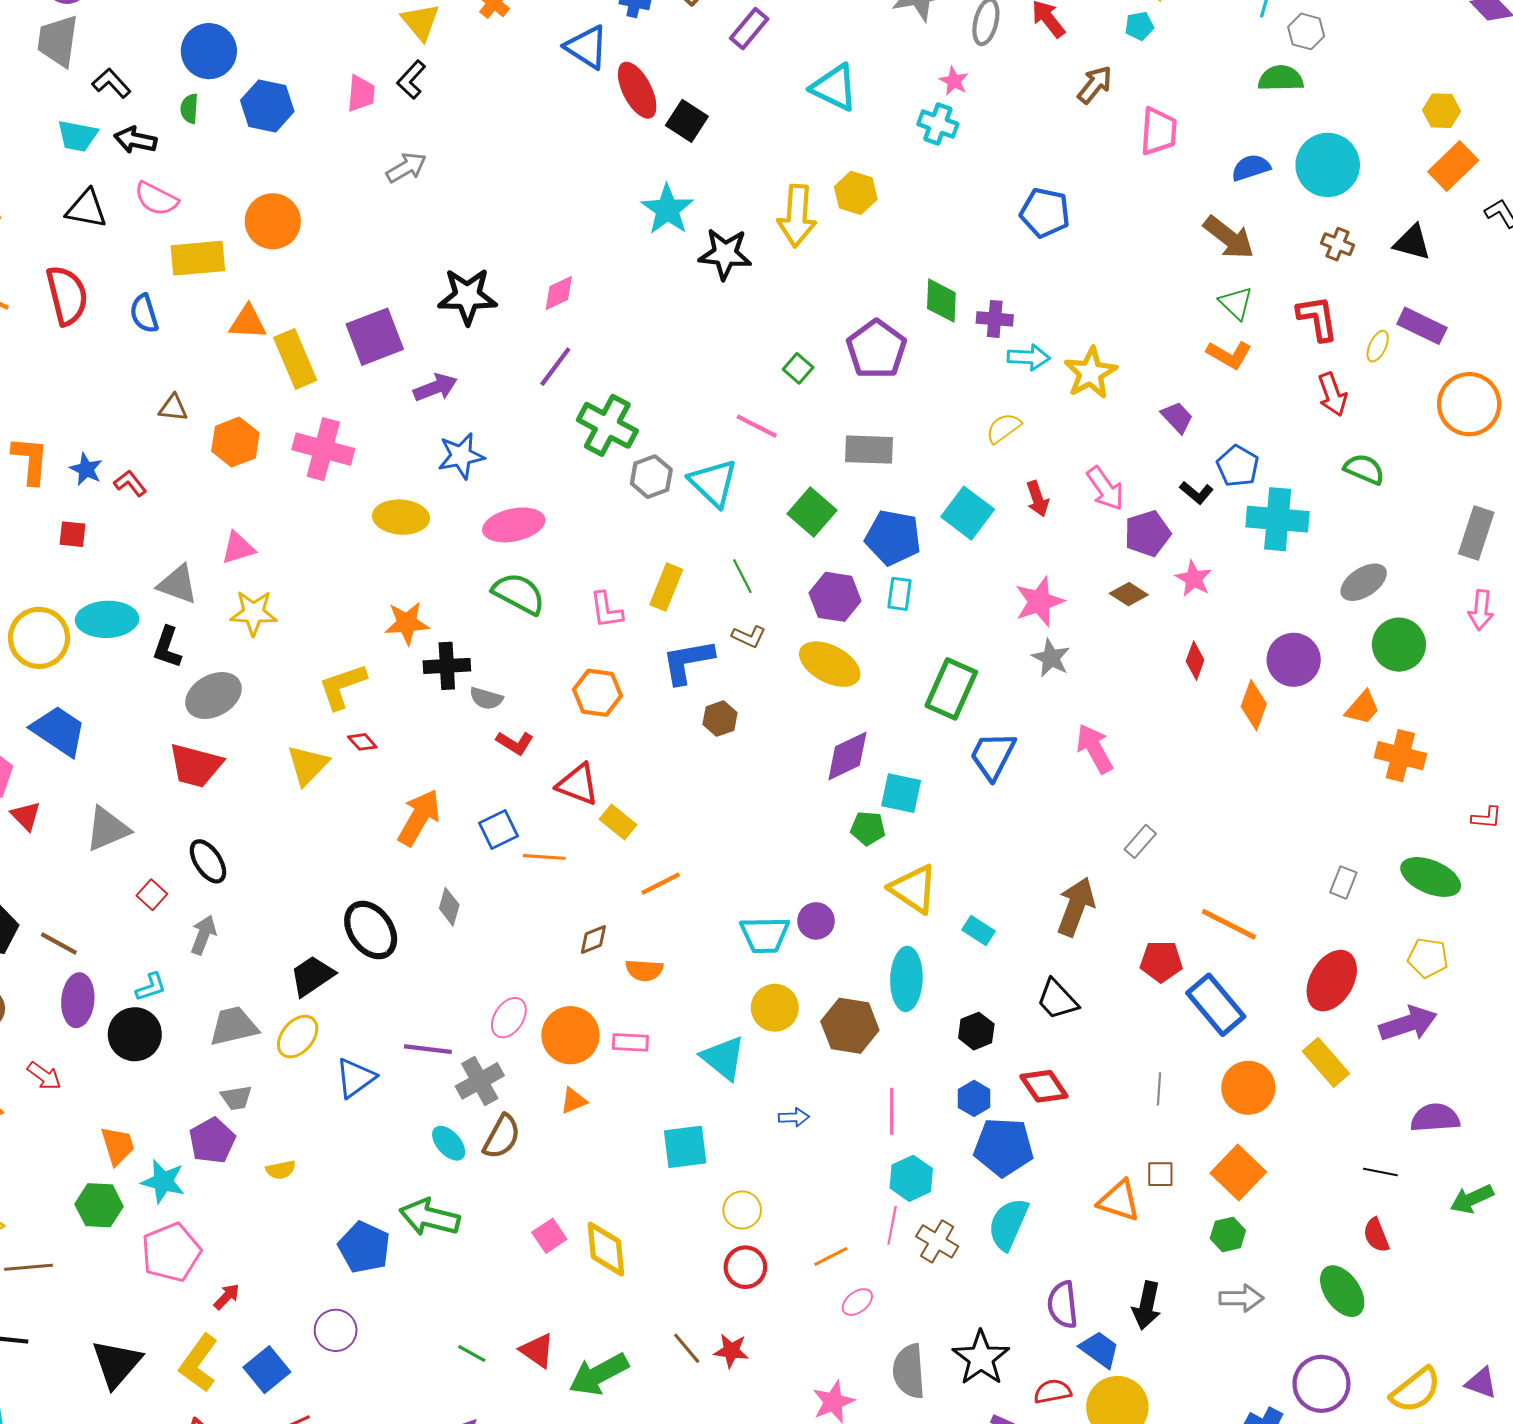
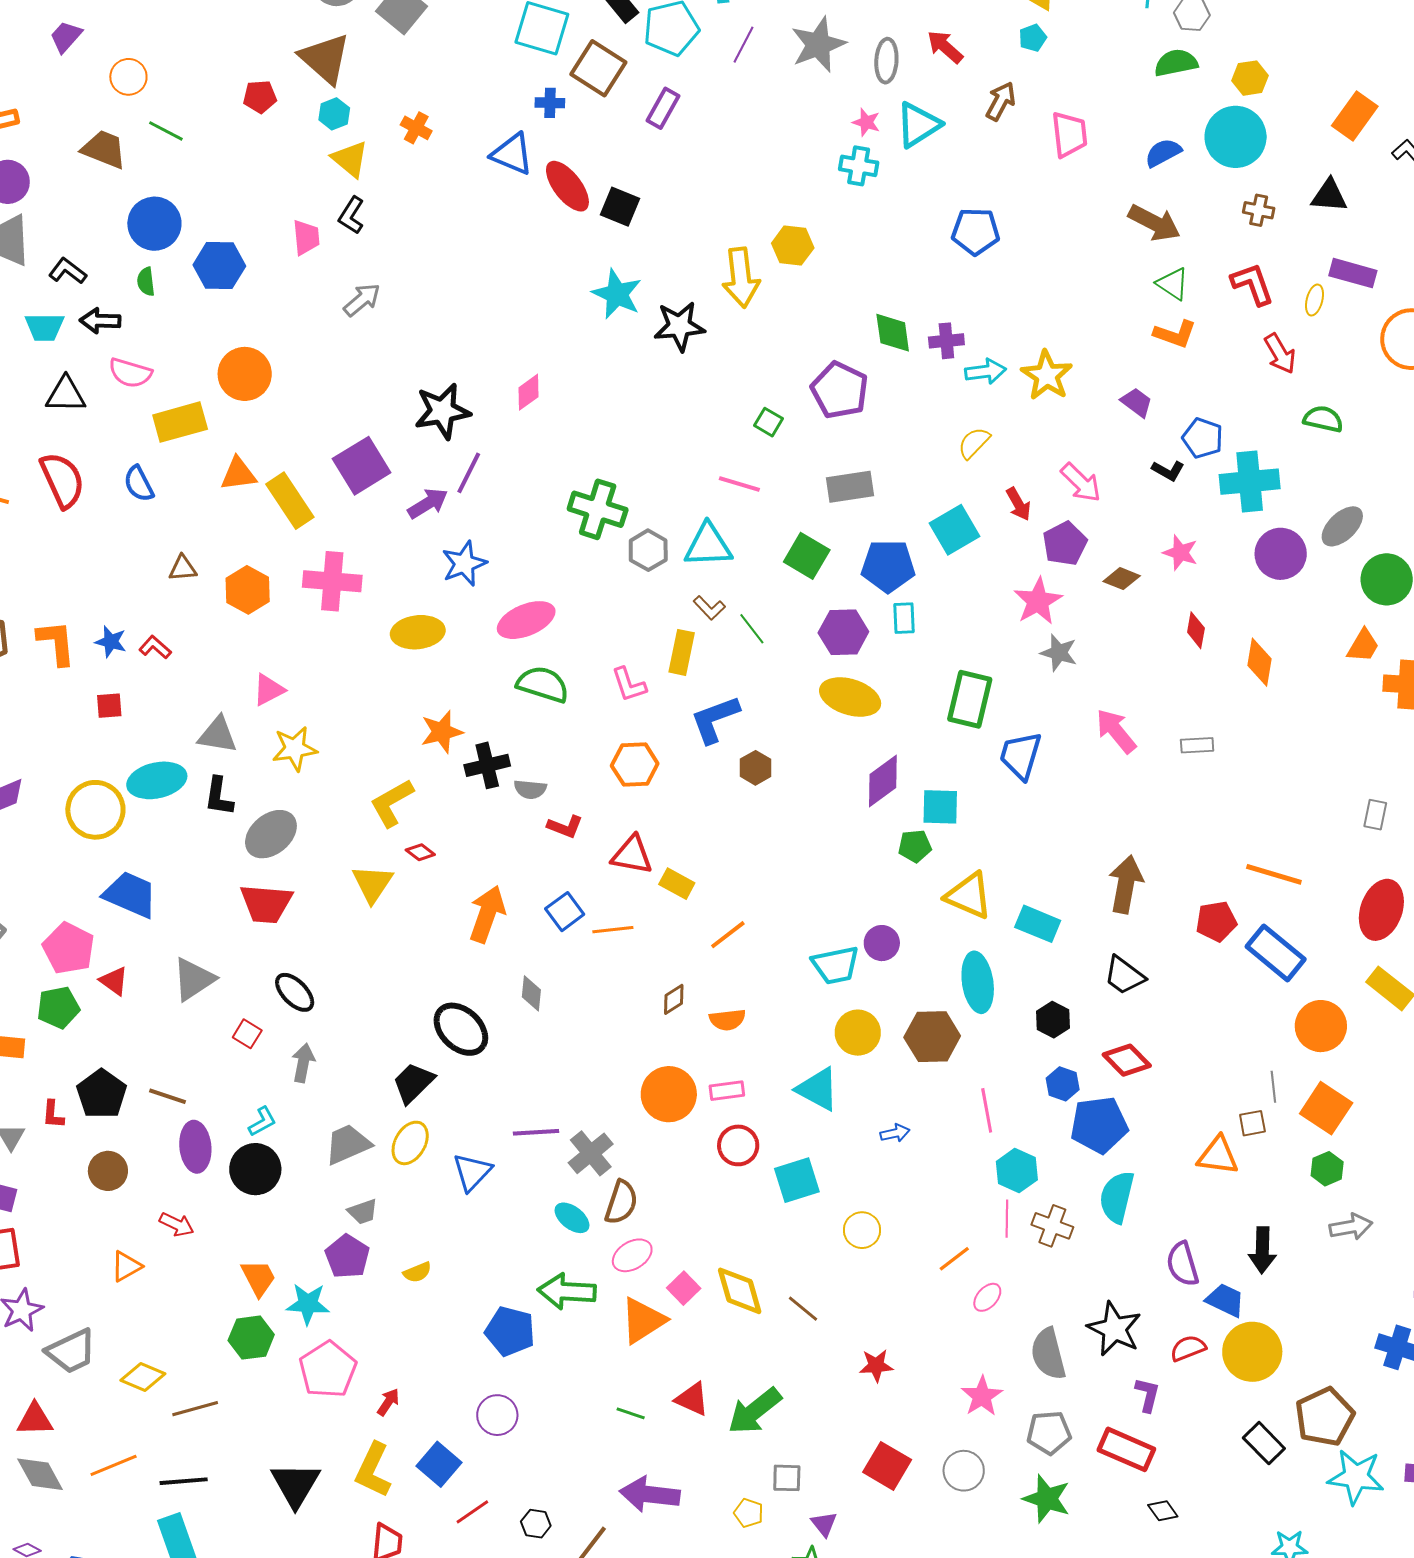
cyan triangle: (834, 87) -> (918, 125), moved, turned -48
yellow hexagon: (1442, 111) -> (1250, 78), moved
purple line: (555, 367) -> (469, 473), moved
cyan triangle: (713, 483) -> (708, 545), turned -36
cyan square: (968, 513) -> (954, 530), turned 33
purple pentagon: (1147, 534) -> (1065, 544), moved
brown L-shape: (749, 637) -> (709, 608), moved, turned 32
purple circle: (1294, 660) -> (1281, 554), moved
gray rectangle: (1140, 841) -> (1197, 745), moved, turned 56
cyan rectangle: (979, 930) -> (1038, 924), size x1.4
pink ellipse: (509, 1018) -> (632, 1255), moved, turned 36
gray line: (1159, 1089) -> (1273, 1087), moved
orange triangle: (574, 1101) -> (643, 1320), moved, size x1.8
red circle: (745, 1267) -> (738, 1145), moved
brown line: (687, 1348) -> (803, 1309), moved

